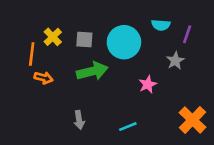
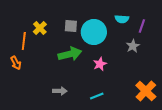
gray square: (84, 40) -> (71, 26), moved
orange arrow: (44, 78) -> (16, 63), moved, turned 48
pink star: (148, 84) -> (100, 64), moved
gray arrow: (79, 120) -> (60, 91), turned -80

